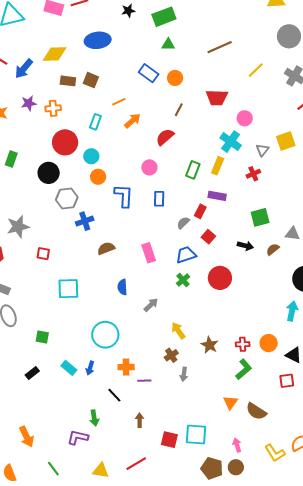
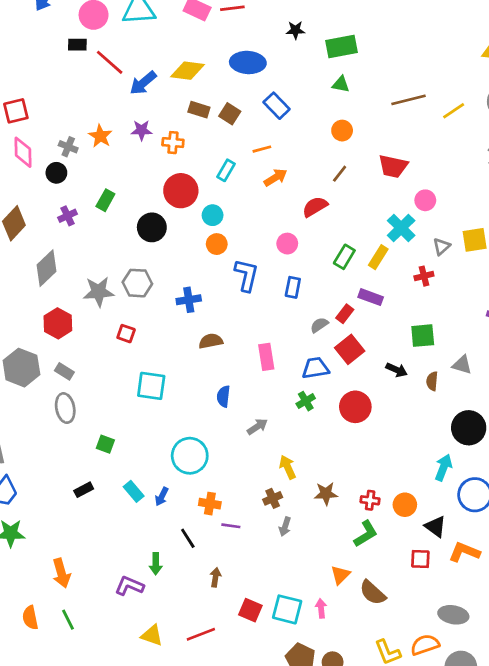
yellow line: (256, 70) -> (454, 111), moved
blue rectangle: (149, 73) -> (277, 106), moved
gray hexagon: (67, 198) -> (137, 283), moved
red square: (208, 237) -> (350, 349), size x1.5
brown semicircle: (273, 249) -> (432, 381), turned -56
brown star: (210, 345) -> (326, 494), turned 30
pink arrow: (237, 445) -> (321, 608), moved
green line: (53, 469) -> (68, 620), moved

